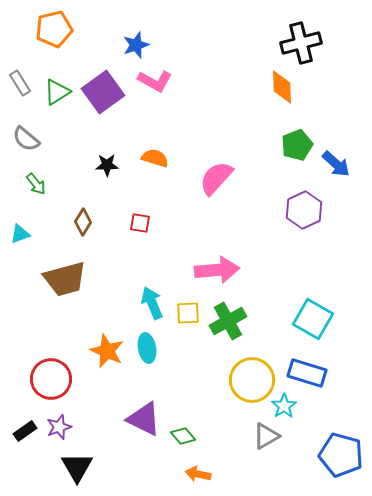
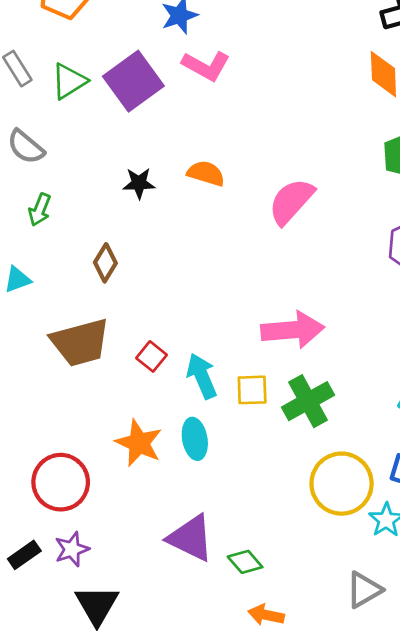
green arrow: (36, 184) -> (40, 210), turned 60
red square: (140, 223) -> (151, 356), moved, turned 30
gray triangle: (266, 436) -> (364, 590), moved

